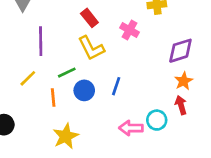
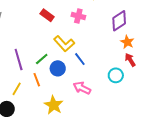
purple line: (41, 41) -> (19, 59), moved
yellow L-shape: (91, 48) -> (64, 44), moved
yellow line: (28, 78) -> (17, 89), moved
blue line: (116, 86) -> (80, 59), turned -40
pink arrow: (131, 128) -> (82, 88), moved, turned 42

